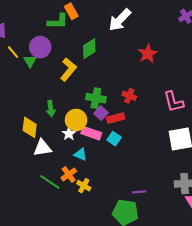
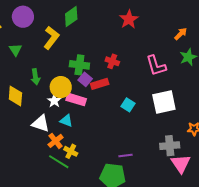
green triangle: (30, 61) -> (15, 50), moved
cyan square: (114, 139) -> (128, 105), moved
white triangle: (42, 148) -> (41, 123), moved, turned 30
green line: (50, 182) -> (59, 162), moved

